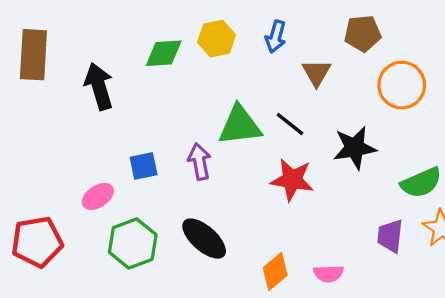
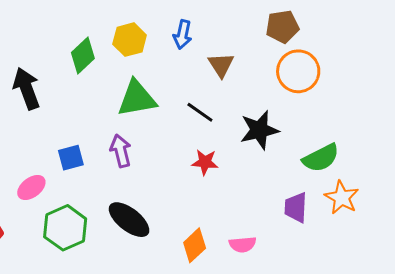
brown pentagon: (363, 33) -> (282, 27), moved
green diamond: (164, 53) -> (83, 55), turned -36
green triangle: (240, 125) -> (137, 98), moved
red star: (292, 180) -> (205, 162), size x0.7

